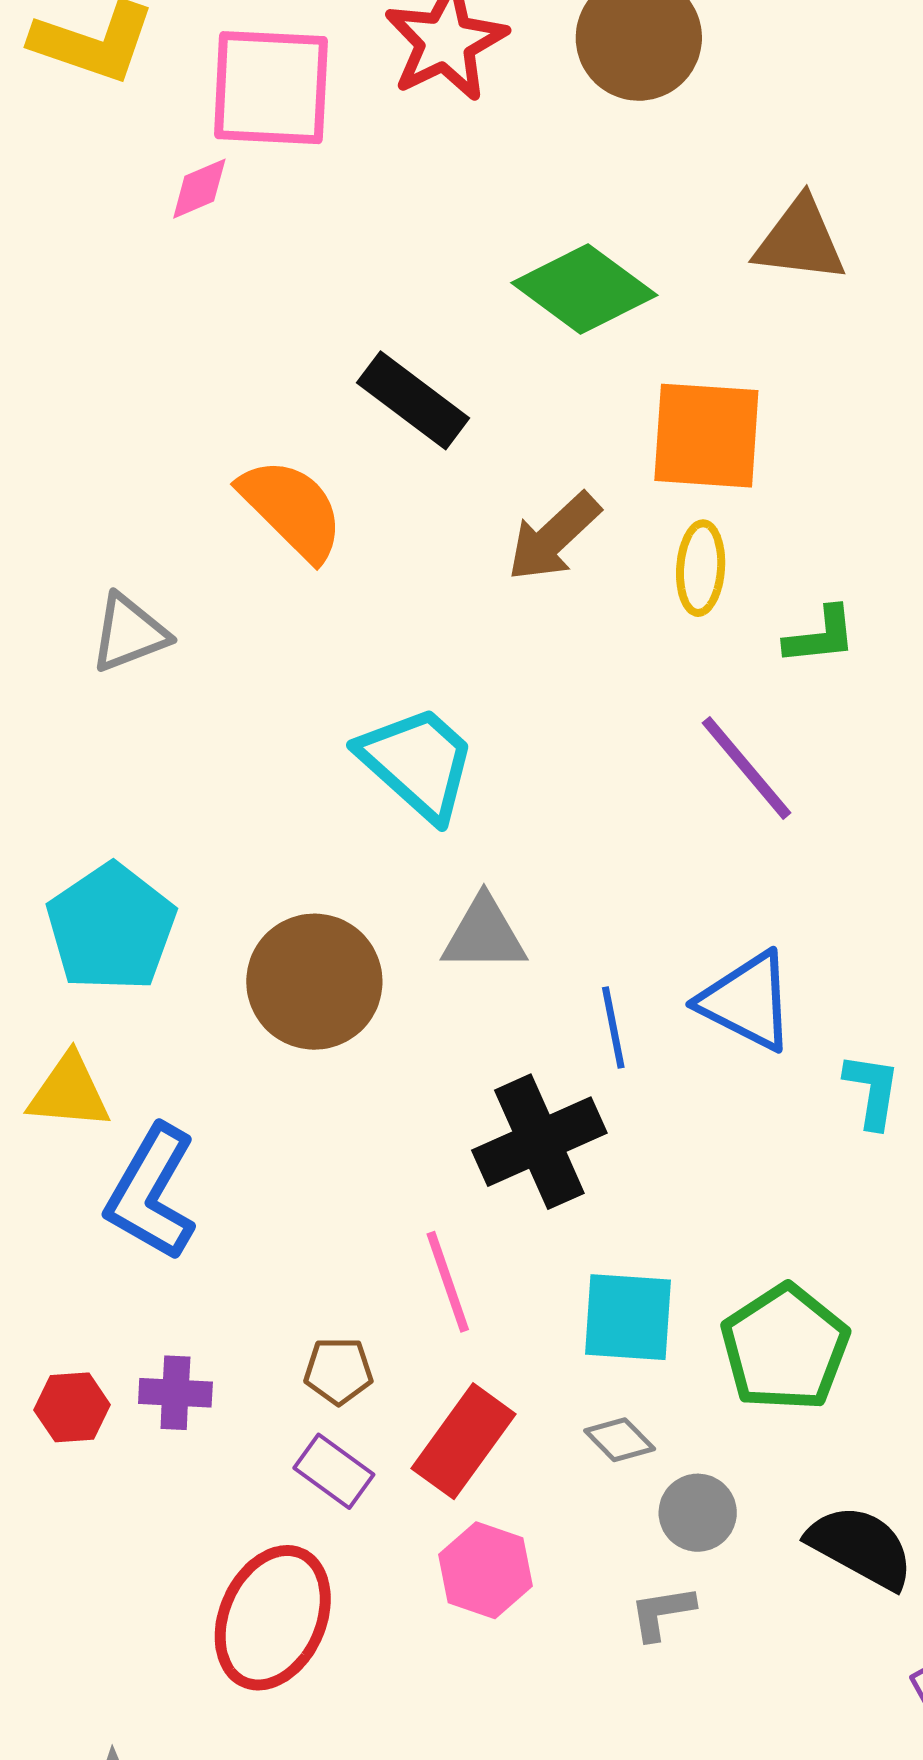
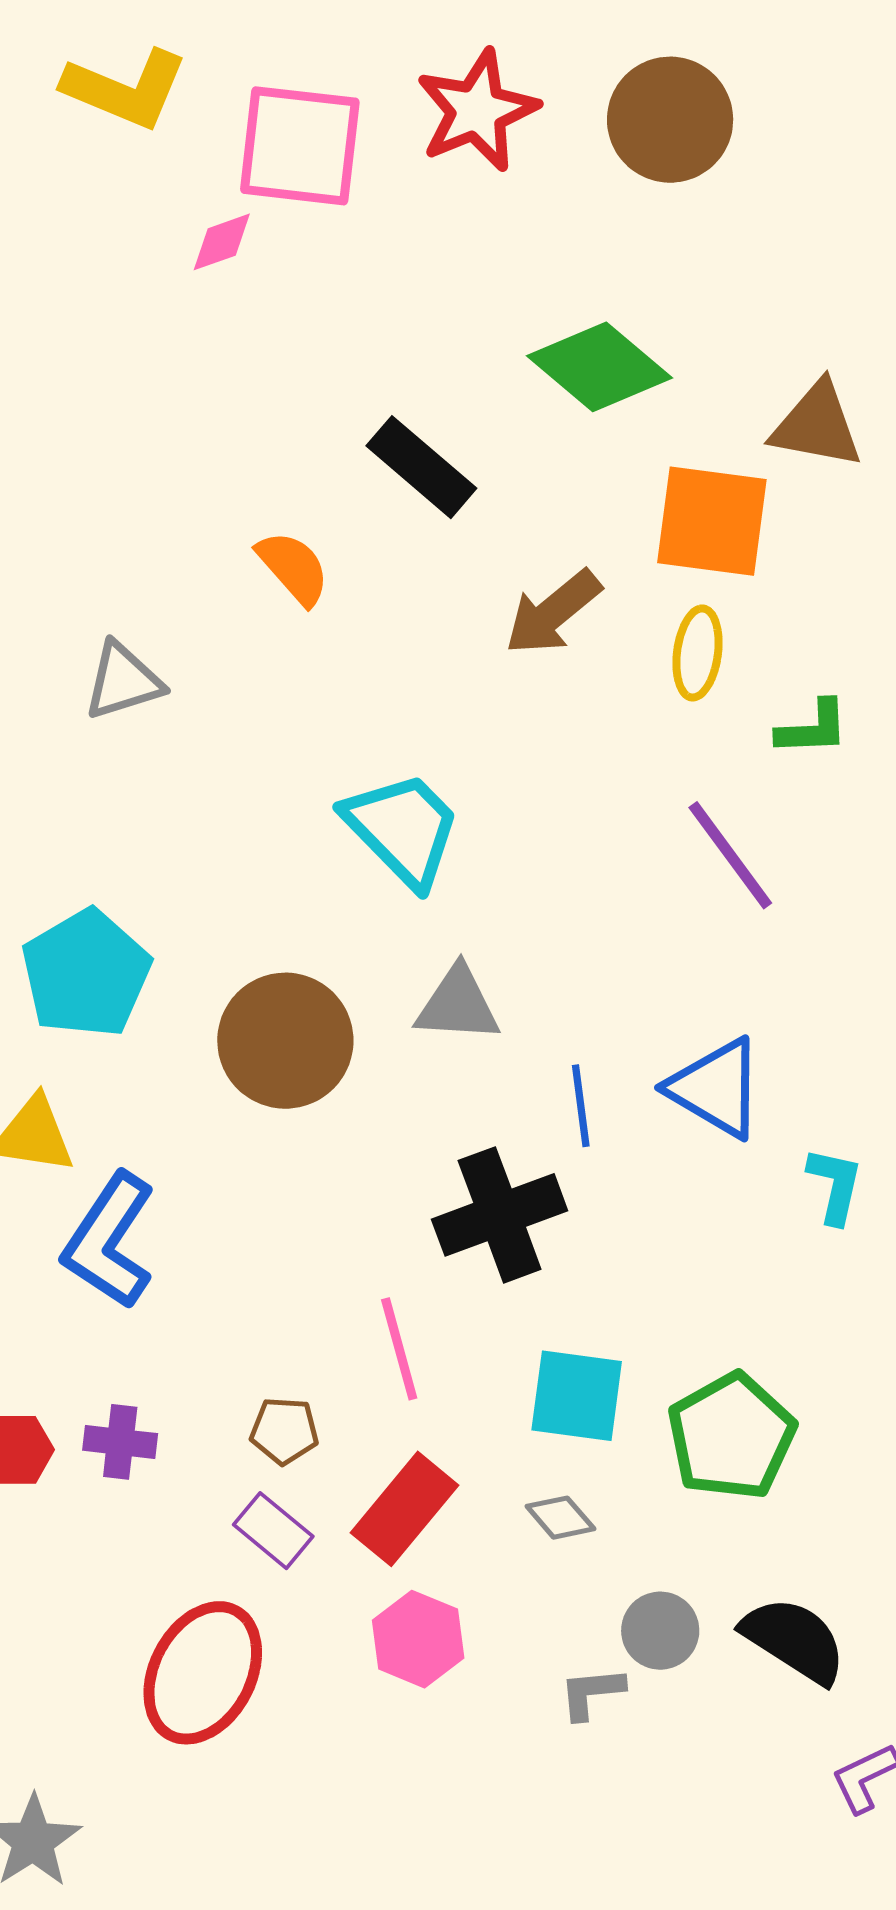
brown triangle: (800, 240) -> (817, 425), moved
orange semicircle: (292, 509) -> (293, 568), size x0.7
gray circle: (698, 1513) -> (660, 1631), moved

